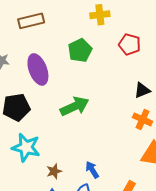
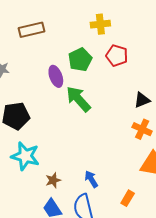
red pentagon: (130, 44) -> (117, 56), moved
purple ellipse: (38, 69) -> (56, 76), moved, size x0.7
green arrow: (75, 106) -> (78, 99), moved, turned -108

